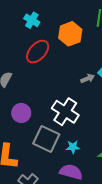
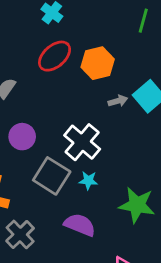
orange hexagon: (70, 34) -> (98, 63), moved
cyan star: (73, 147) -> (88, 181), moved

